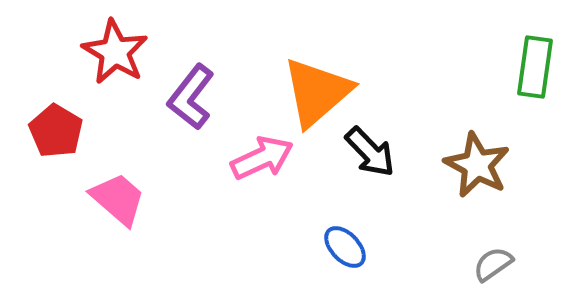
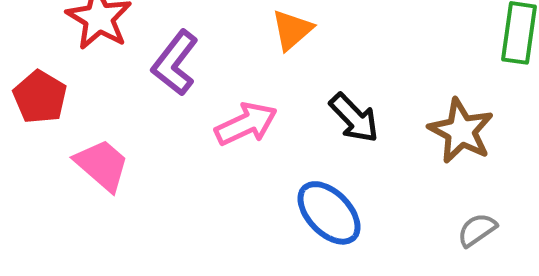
orange triangle: (317, 92) -> (292, 30), moved, size x0.6
blue ellipse: (345, 247) -> (329, 213), size x1.5

